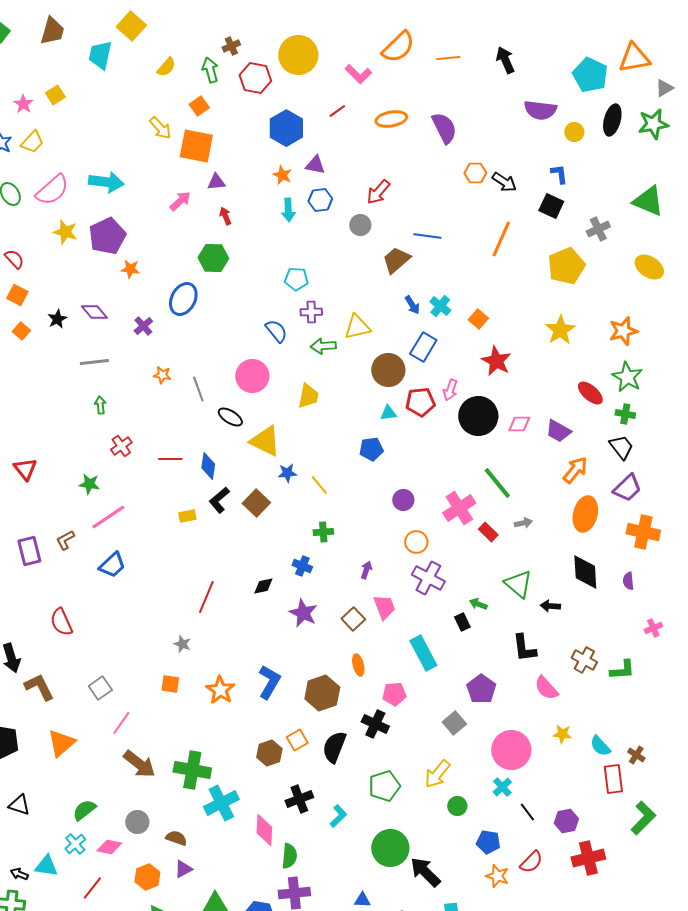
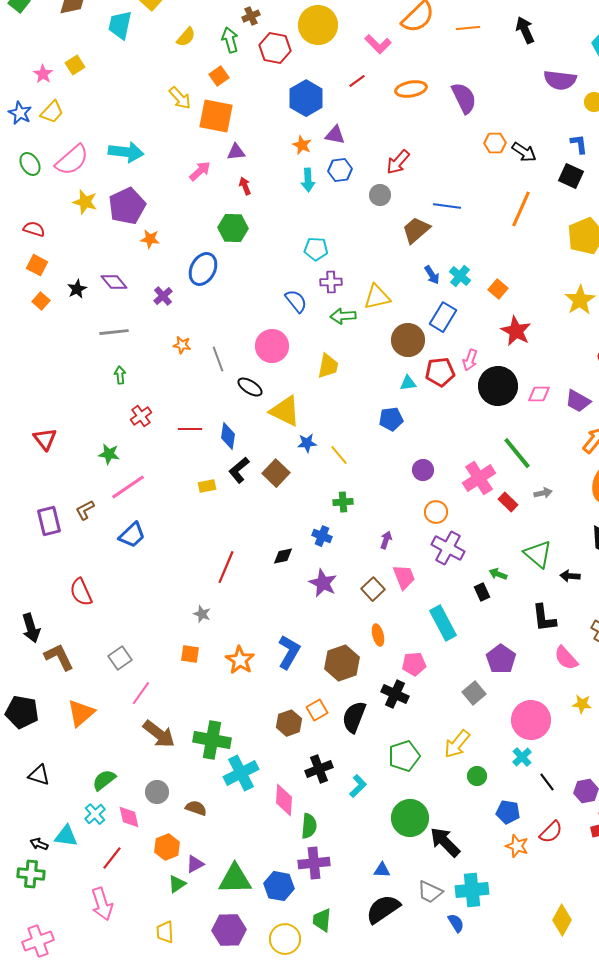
red semicircle: (14, 259) -> (34, 229), turned -30
pink diamond: (109, 847) -> (129, 817), turned 65
purple triangle: (183, 869) -> (195, 864), moved

